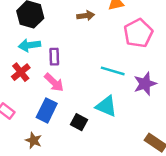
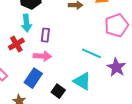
cyan arrow: (29, 45) -> (26, 23), turned -96
pink arrow: (54, 82) -> (42, 56), turned -48
purple star: (145, 84) -> (116, 67), turned -30

